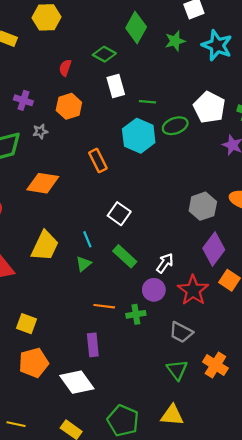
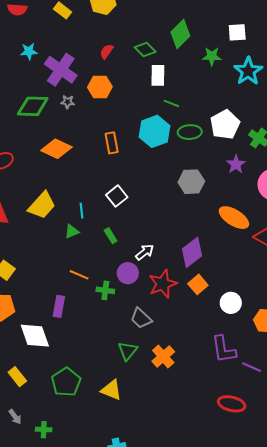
white rectangle: (116, 86) -> (158, 75), moved
purple cross: (23, 100) -> (61, 70), size x1.8
gray hexagon: (203, 206) -> (191, 182), moved
green rectangle: (125, 256) -> (111, 236), size x0.7

